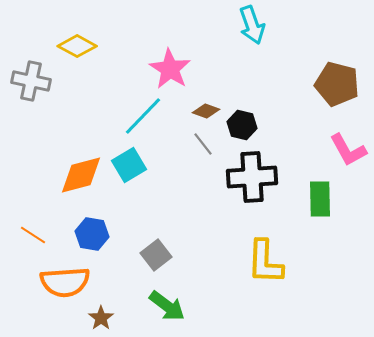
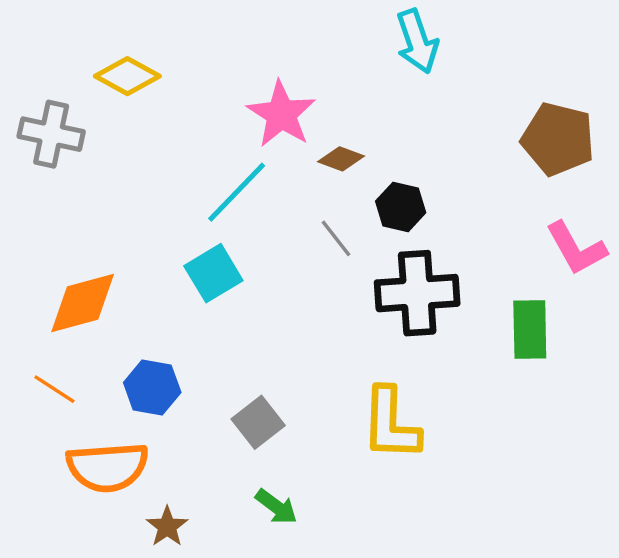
brown diamond: (206, 111) -> (341, 159), moved
orange diamond: (81, 175) -> (83, 303), moved
yellow L-shape: (265, 262) -> (391, 424), moved
green arrow: (167, 306) -> (276, 507), size x0.7

